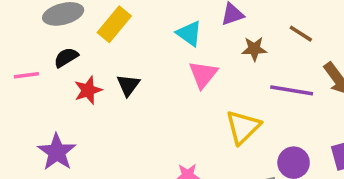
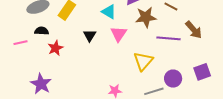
brown star: (254, 49) -> (146, 17), size x1.5
black semicircle: (66, 57) -> (42, 31), turned 40
black triangle: (128, 85) -> (90, 35), moved

